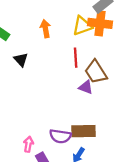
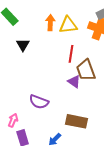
yellow triangle: (82, 26) -> (68, 25), moved
brown rectangle: (83, 131) -> (76, 121), moved
purple semicircle: (60, 136) -> (39, 102), moved

